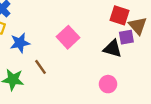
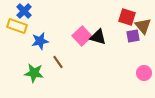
black triangle: (113, 49) -> (98, 37), moved
pink circle: (108, 84) -> (144, 73), moved

